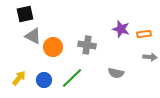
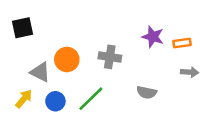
black square: (25, 14) -> (23, 28), moved
gray triangle: (33, 36) -> (40, 72), moved

